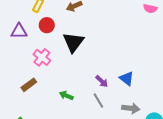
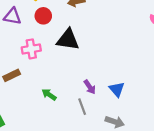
black triangle: (73, 42) -> (68, 40), turned 50
pink cross: (42, 57) -> (31, 49), turned 30

